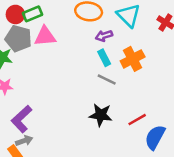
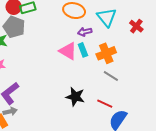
pink triangle: (45, 36) -> (68, 51), moved, turned 30
gray line: (107, 79) -> (111, 76), moved
red line: (137, 120) -> (105, 104), turned 49

